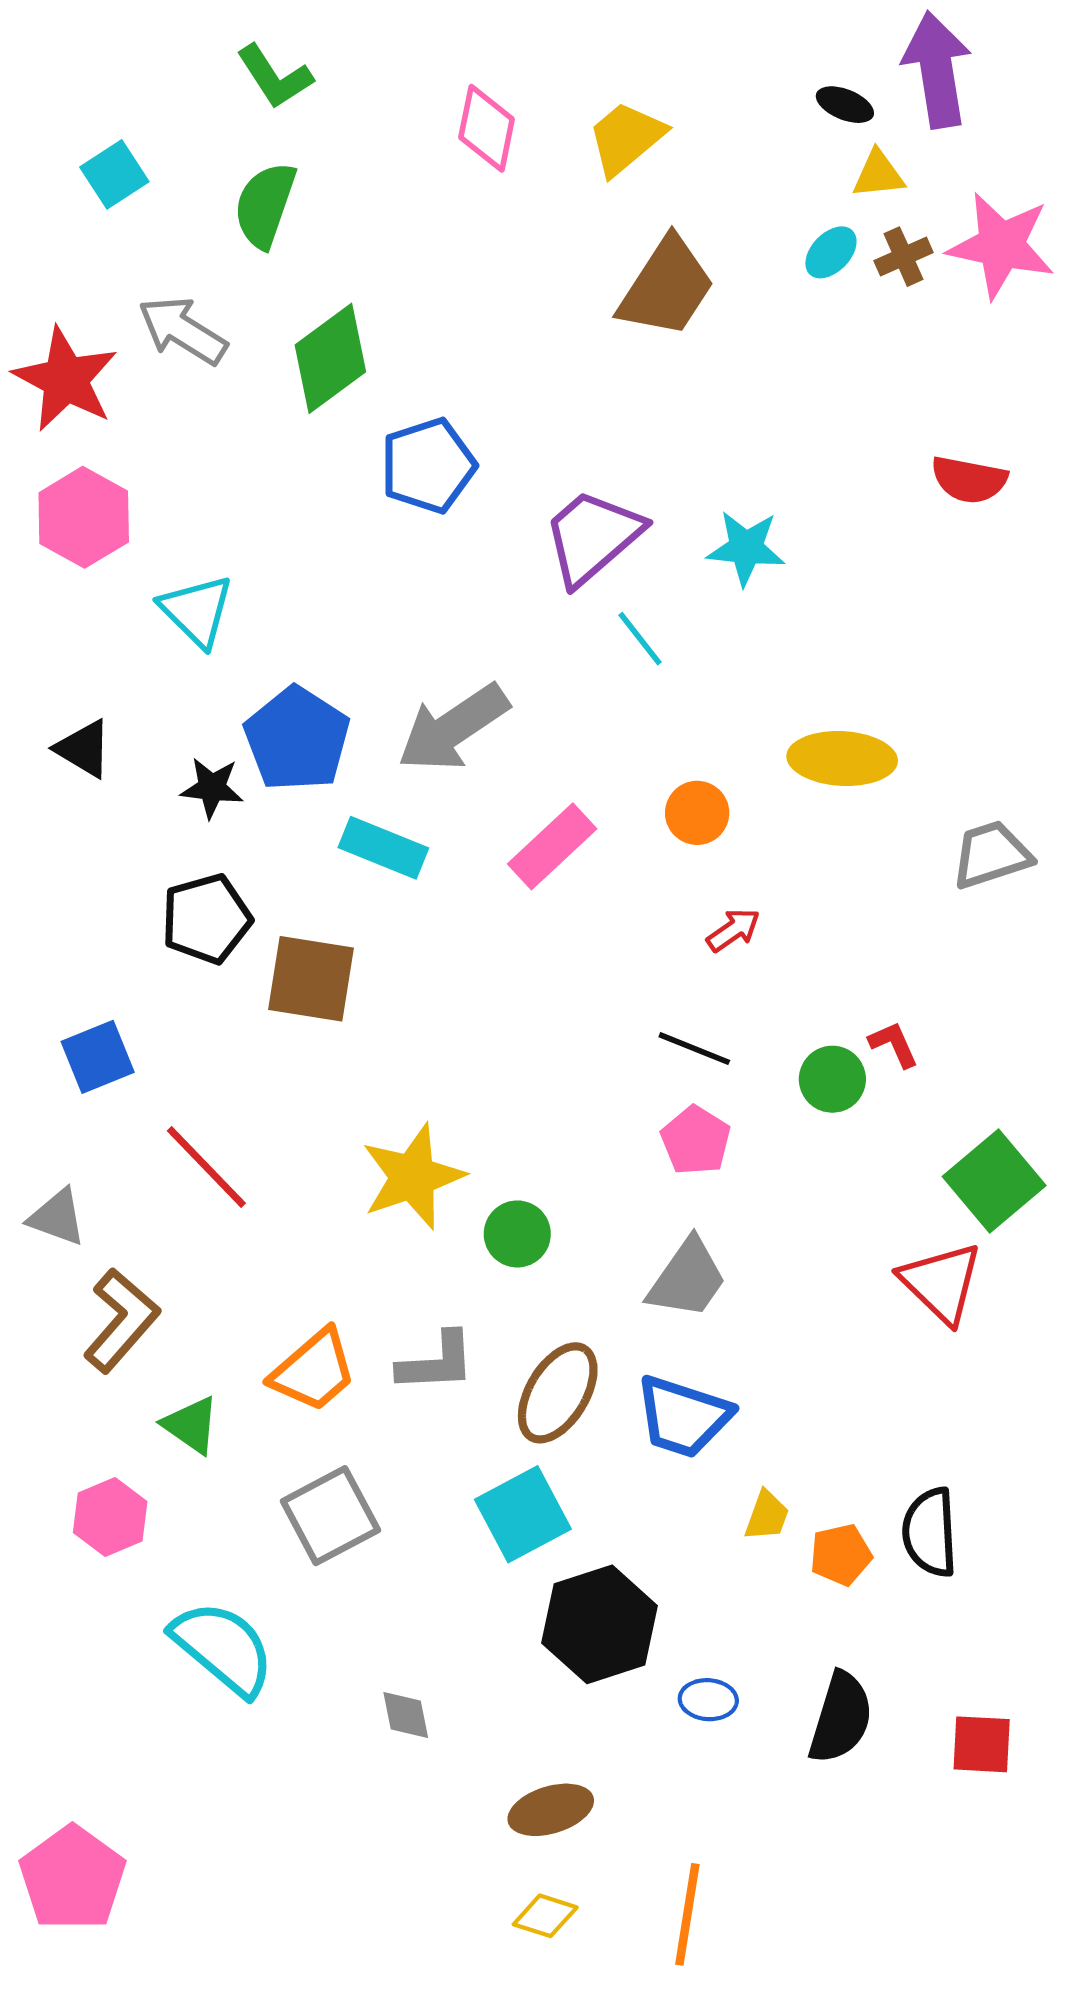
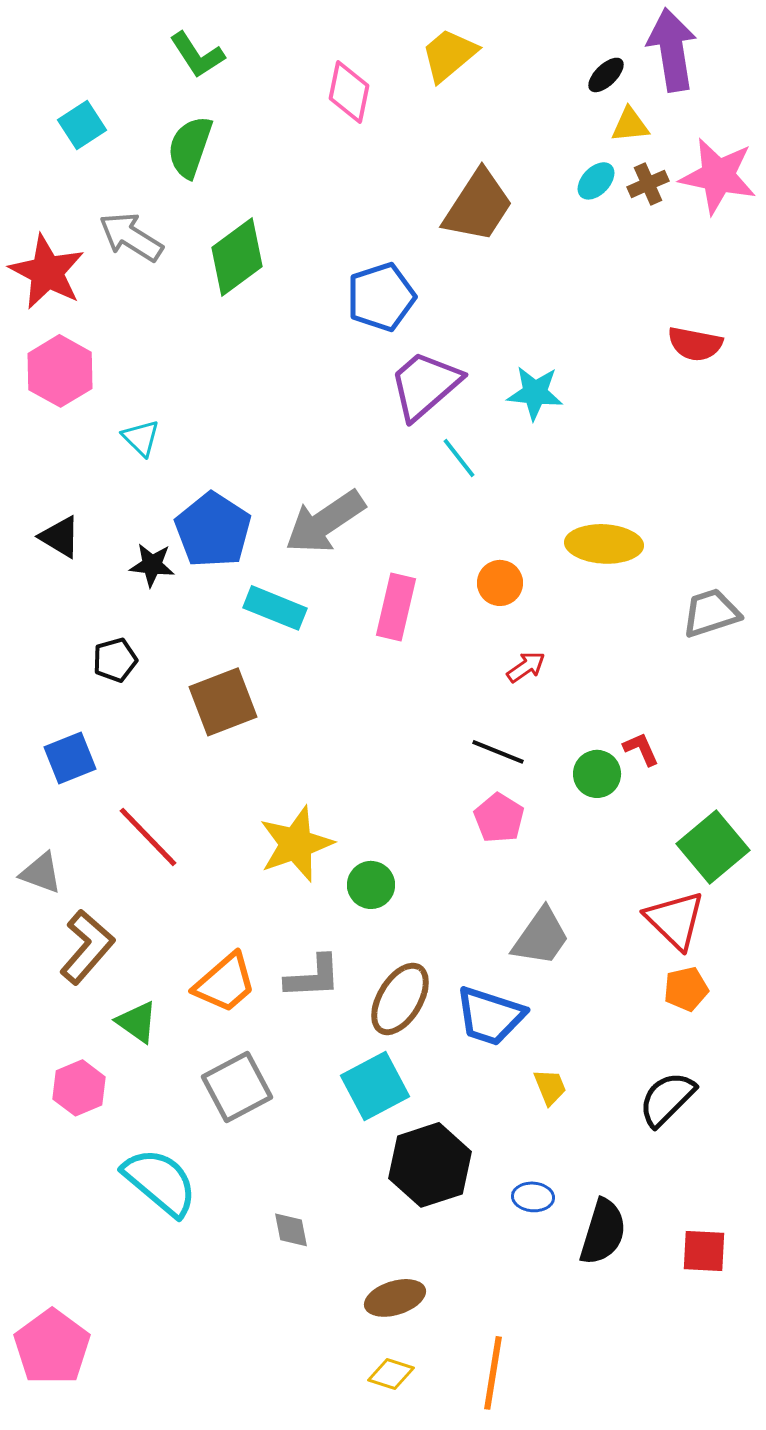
black ellipse: (845, 105) -> (606, 75), turned -66
yellow trapezoid: (626, 138) -> (449, 55), moved
blue pentagon: (428, 466) -> (381, 297), moved
cyan triangle: (197, 611) -> (141, 438), size x0.7
pink rectangle: (552, 846) -> (396, 607), turned -34
black pentagon: (206, 919) -> (115, 660), moved, size x0.7
brown square: (311, 979) -> (223, 702), turned -30
gray trapezoid: (687, 1279) -> (541, 937), moved
yellow trapezoid: (767, 1516) -> (550, 1087), turned -42
black semicircle: (930, 1532) -> (667, 1099), turned 48
orange pentagon: (841, 1555) -> (686, 989), moved
blue ellipse: (708, 1700) -> (533, 1197), moved

